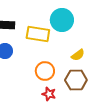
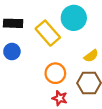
yellow rectangle: (38, 34) -> (48, 33), turned 40

